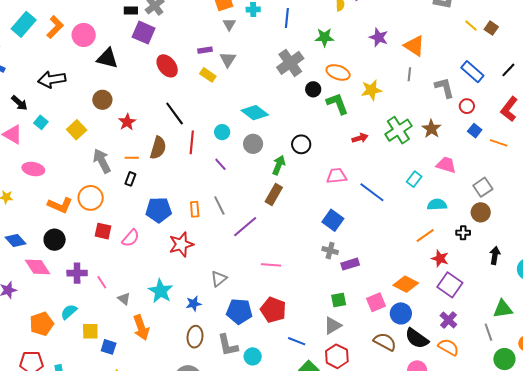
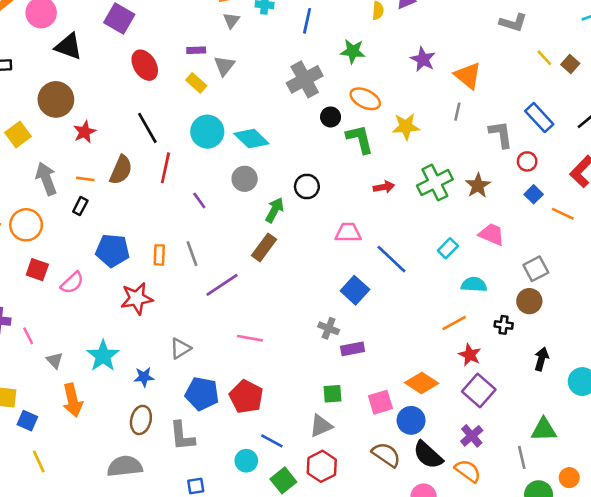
brown circle: (102, 100) -> (56, 99), size x1.4
cyan circle: (222, 132) -> (207, 132), moved, size x1.6
blue square: (333, 220) -> (355, 290), moved
cyan circle: (253, 356) -> (246, 461), moved

